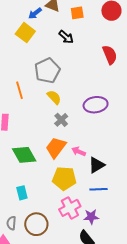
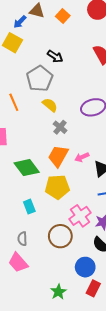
orange square: (77, 13) -> (63, 16), turned -32
black arrow: (66, 37) -> (55, 56), moved
pink arrow: (79, 151) -> (82, 157), turned -40
yellow pentagon: (64, 178) -> (57, 187), moved
brown circle: (36, 224) -> (60, 236), moved

